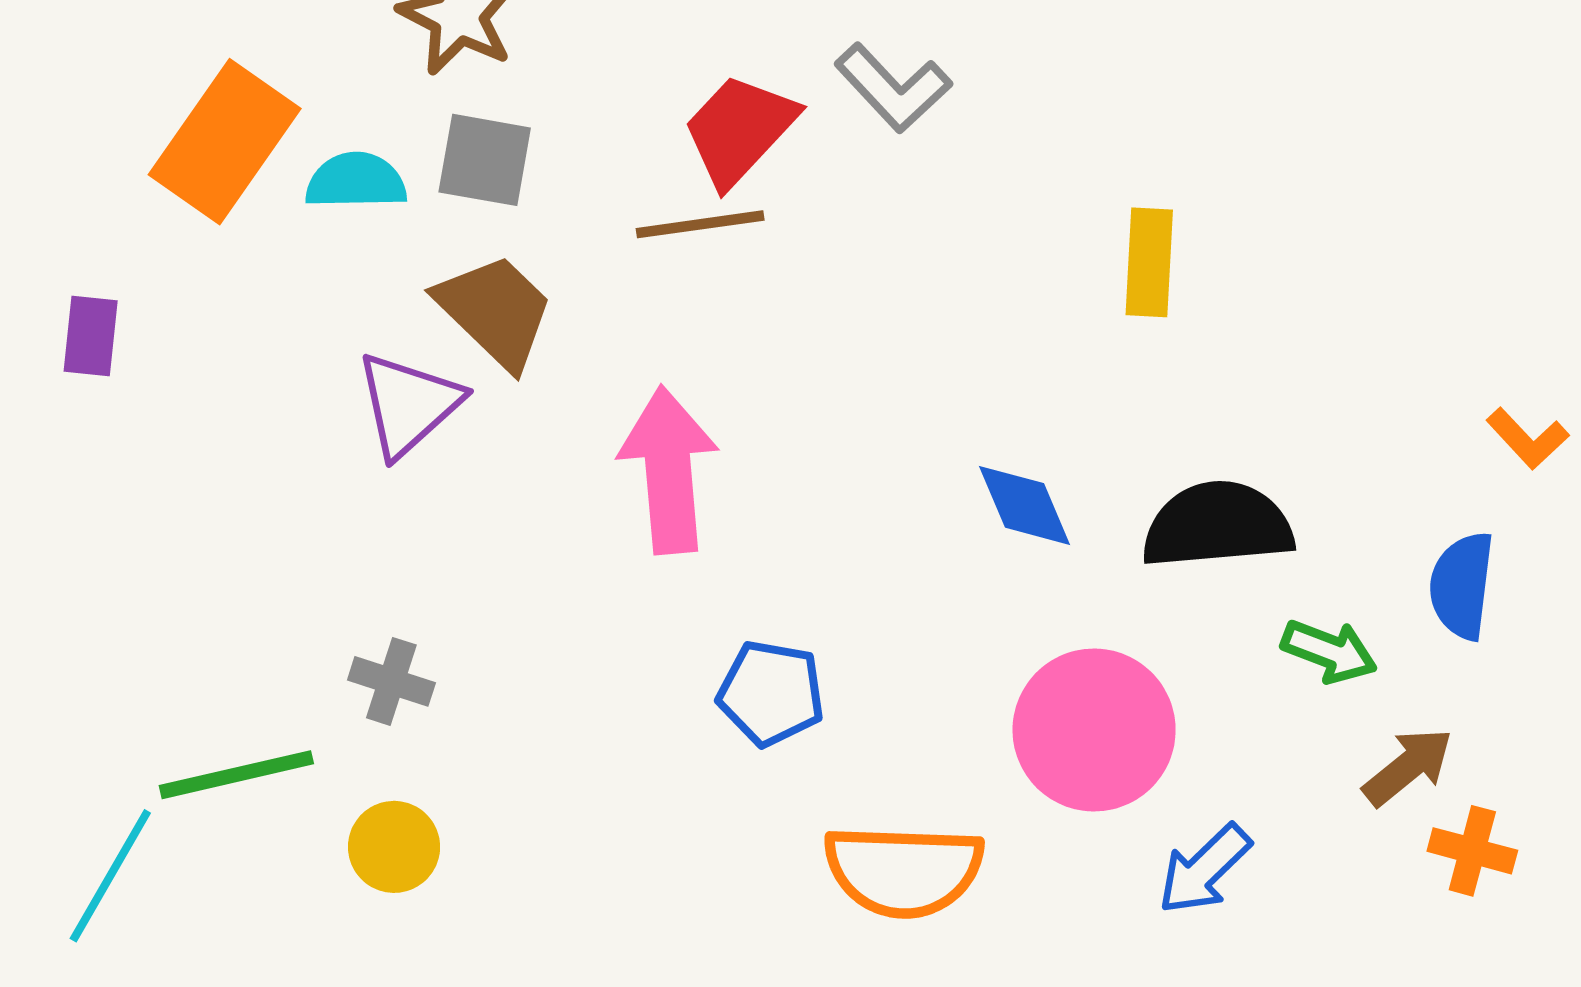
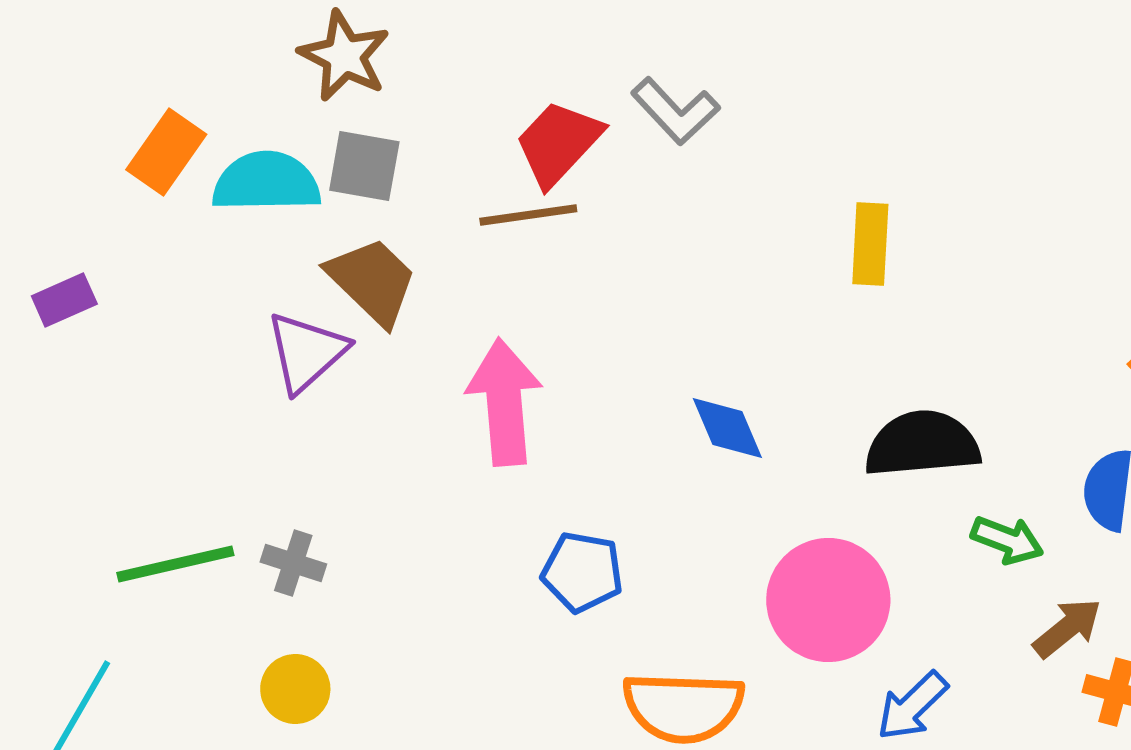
orange rectangle: (225, 142) -> (166, 152), size x0.7
cyan semicircle: (356, 181) -> (266, 182), size x1.4
purple rectangle: (91, 336) -> (64, 300), turned 60
blue diamond: (1024, 505) -> (727, 428), moved
green line: (236, 775) -> (175, 564), moved

